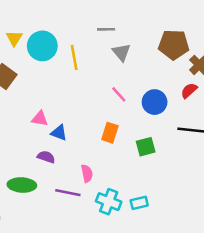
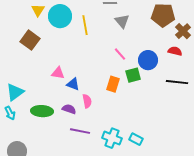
red semicircle: (189, 91) -> (175, 51), turned 56
green square: (146, 147) -> (133, 75), moved
purple semicircle: (46, 157) -> (69, 109), moved
pink semicircle: (87, 173) -> (87, 101), moved
green ellipse: (22, 185) -> (42, 111), moved
cyan rectangle: (139, 203) -> (136, 139), turned 40

